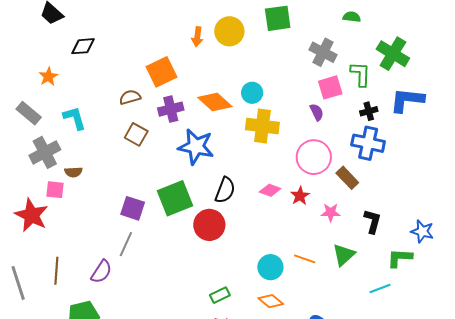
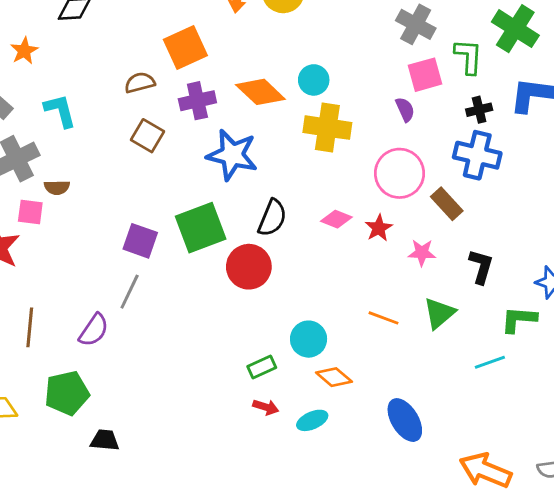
cyan circle: (270, 267) -> (309, 339), moved

